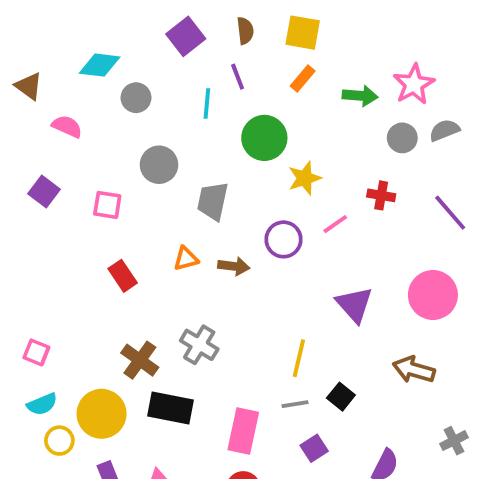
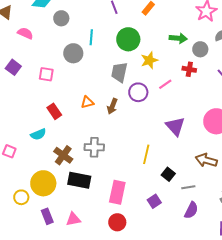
green arrow: (360, 96) -> (178, 38), moved
cyan line: (207, 103) -> (91, 37), moved
gray circle: (402, 138) -> (200, 49), moved
gray trapezoid: (213, 201) -> (119, 72), moved
brown arrow: (234, 266) -> (112, 106), turned 105
gray cross: (199, 345) -> (94, 147), turned -30
cyan semicircle: (42, 404) -> (38, 134), moved
gray line: (295, 404) -> (188, 187), moved

